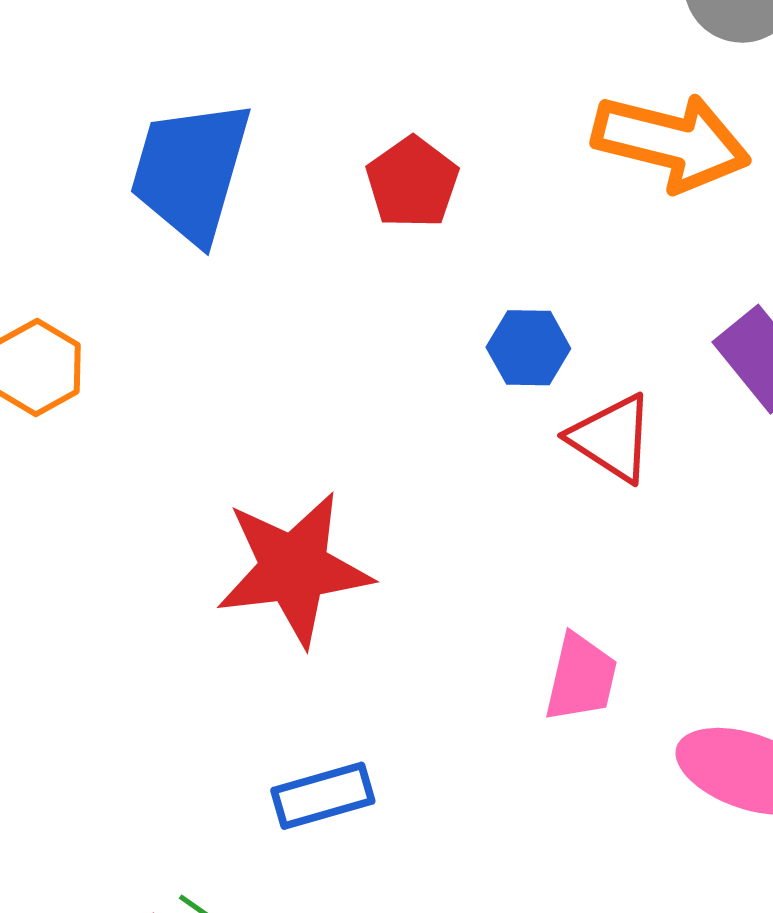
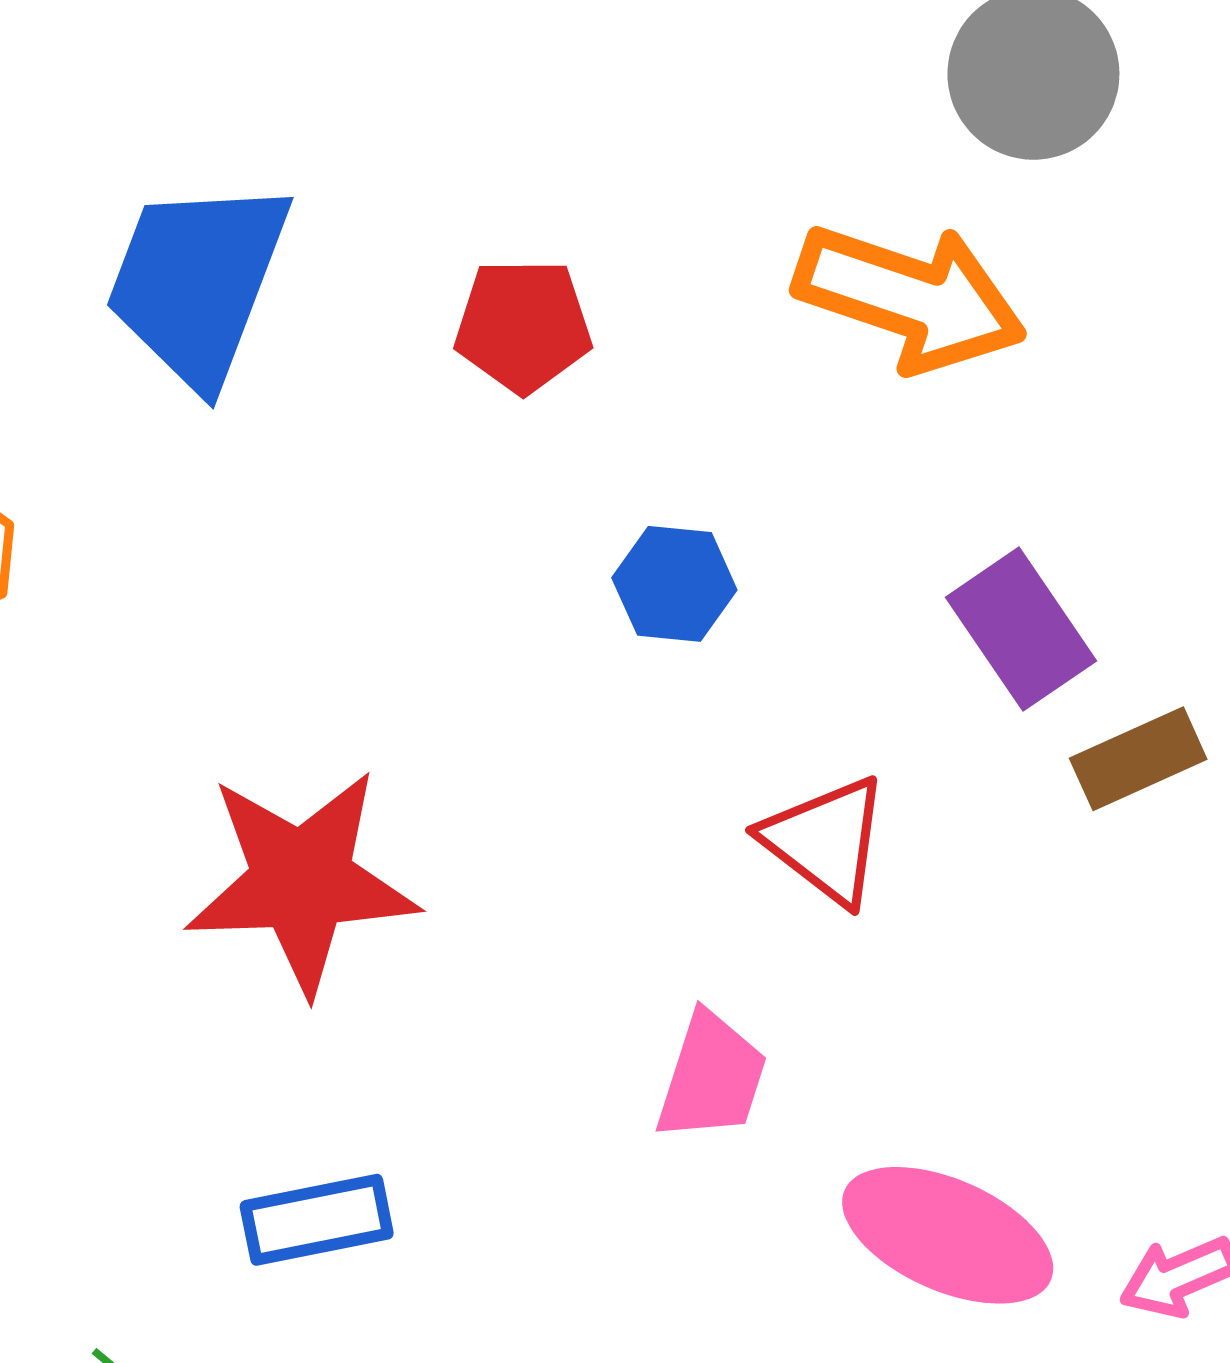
red pentagon: (412, 182) -> (523, 326), turned 30
red triangle: (612, 438) -> (826, 841), moved

